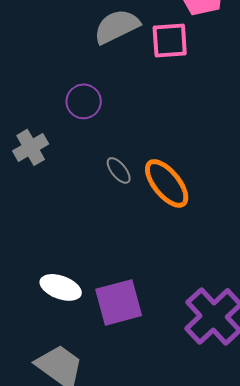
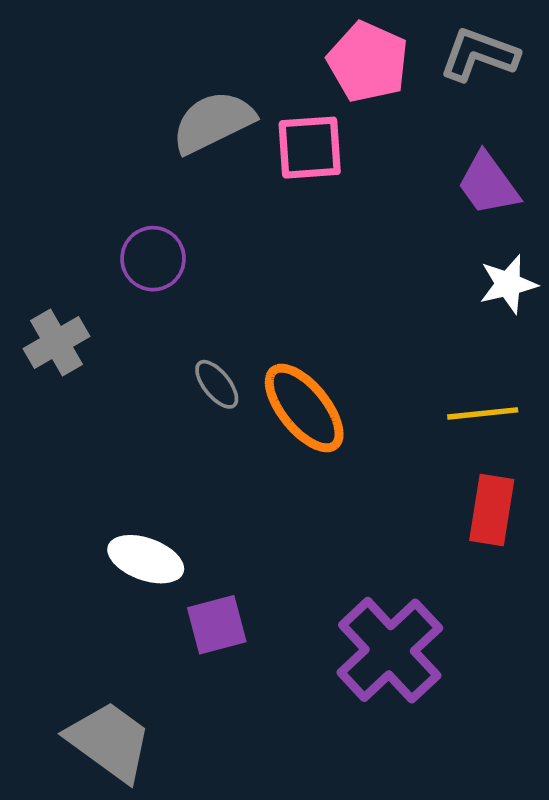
white ellipse: (61, 287) -> (146, 559), moved
purple square: (119, 302) -> (217, 625), size x0.7

